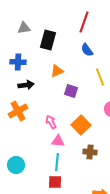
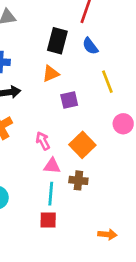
black rectangle: (48, 40) -> (57, 41), moved
purple square: (71, 91) -> (69, 100), turned -32
brown cross: (90, 152) -> (78, 180), moved

